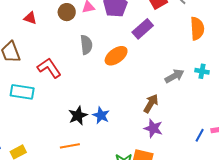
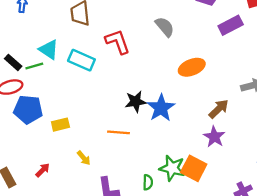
gray semicircle: (86, 45) -> (165, 27), turned -48
orange ellipse: (116, 56) -> (192, 67), moved
blue star: (101, 115) -> (161, 108), size x1.4

